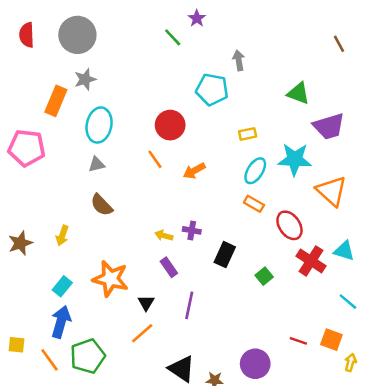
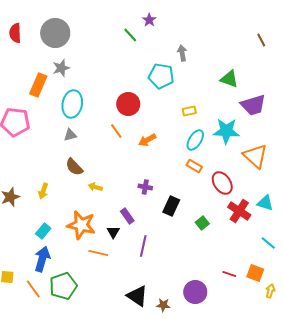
yellow arrow: (164, 236) -> (95, 187), moved
black triangle: (146, 303) -> (113, 232), moved
orange line: (142, 333) -> (98, 253), moved, turned 54

